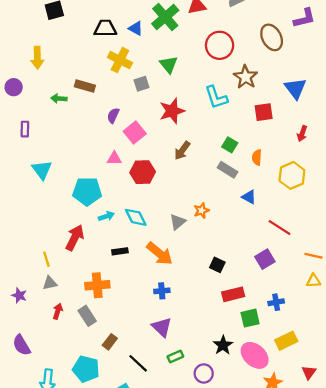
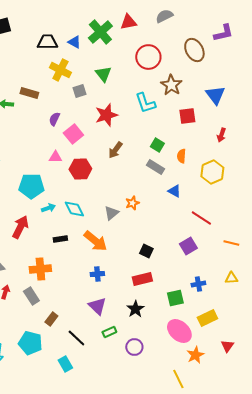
yellow triangle: (313, 281) -> (231, 278), moved
red rectangle: (233, 294) -> (142, 279), moved
black star: (223, 345) -> (135, 309), moved

